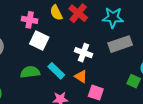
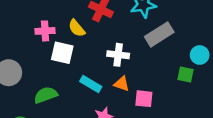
yellow semicircle: (56, 13) -> (77, 28), moved
green semicircle: (30, 72) -> (46, 95), moved

